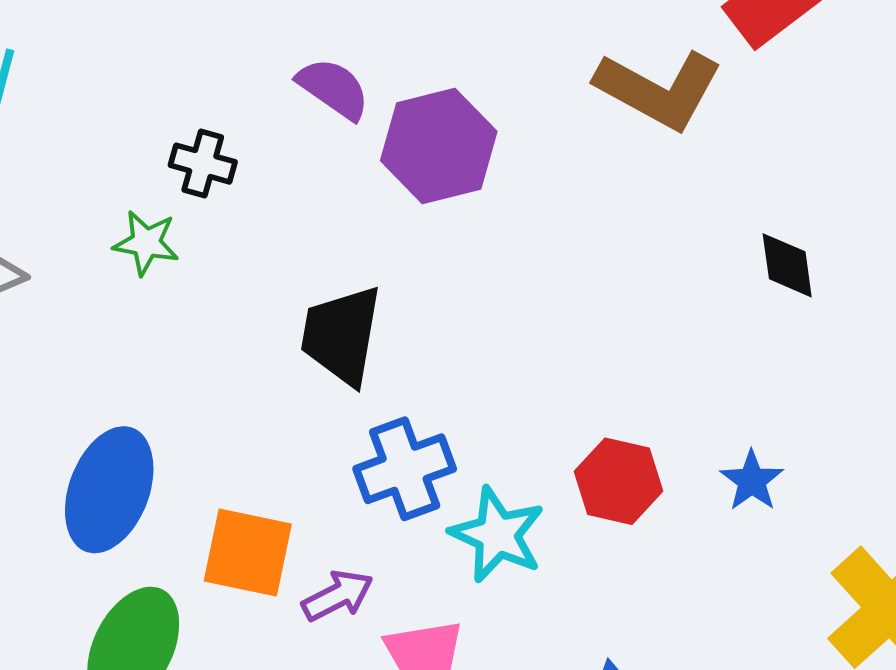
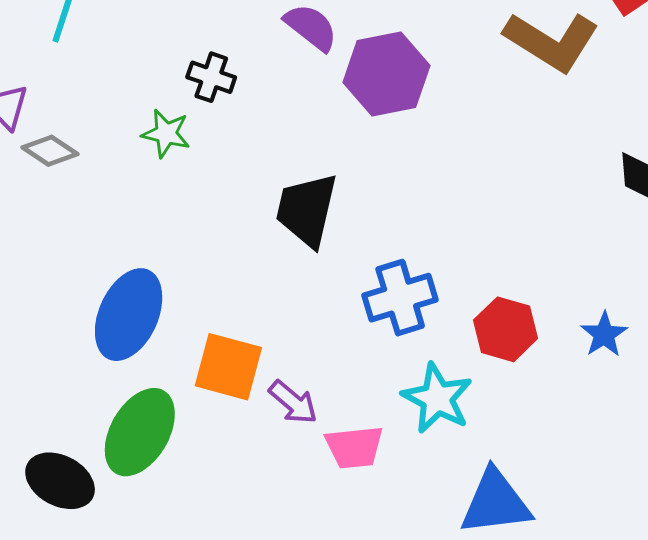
blue cross: (405, 469) -> (400, 298), moved
cyan star: (497, 535) -> (437, 398), moved
purple arrow: (338, 596) -> (293, 402), turned 64

